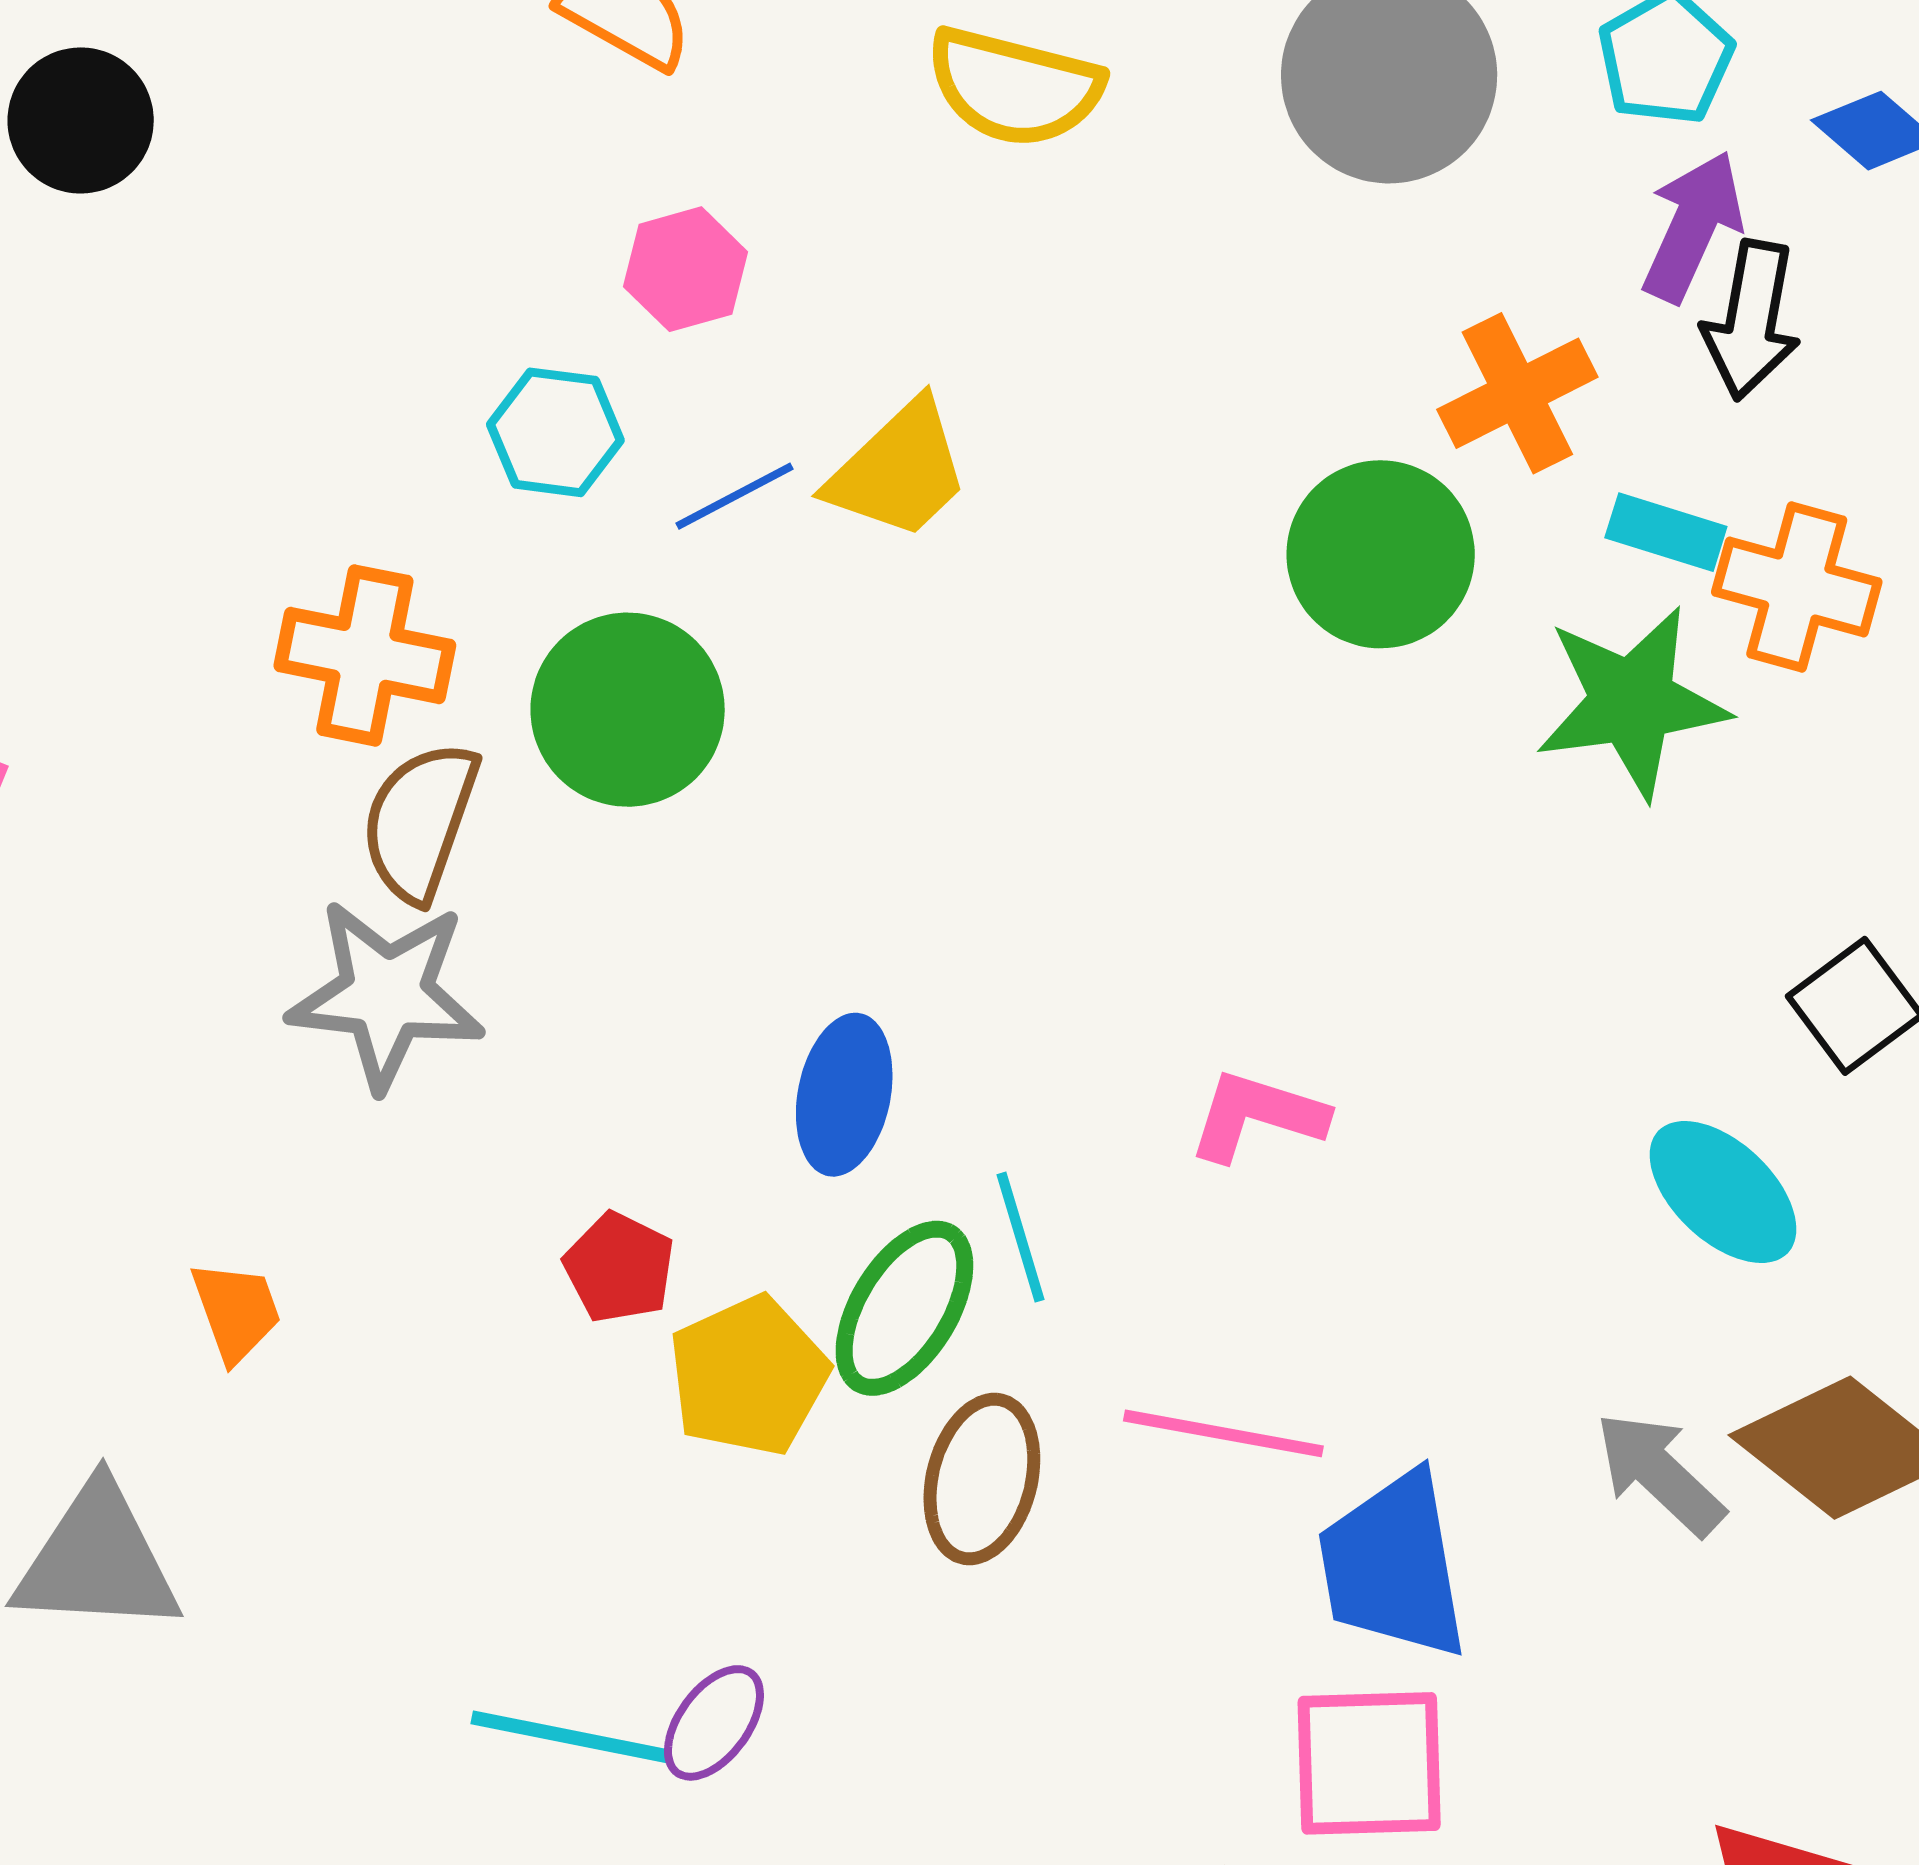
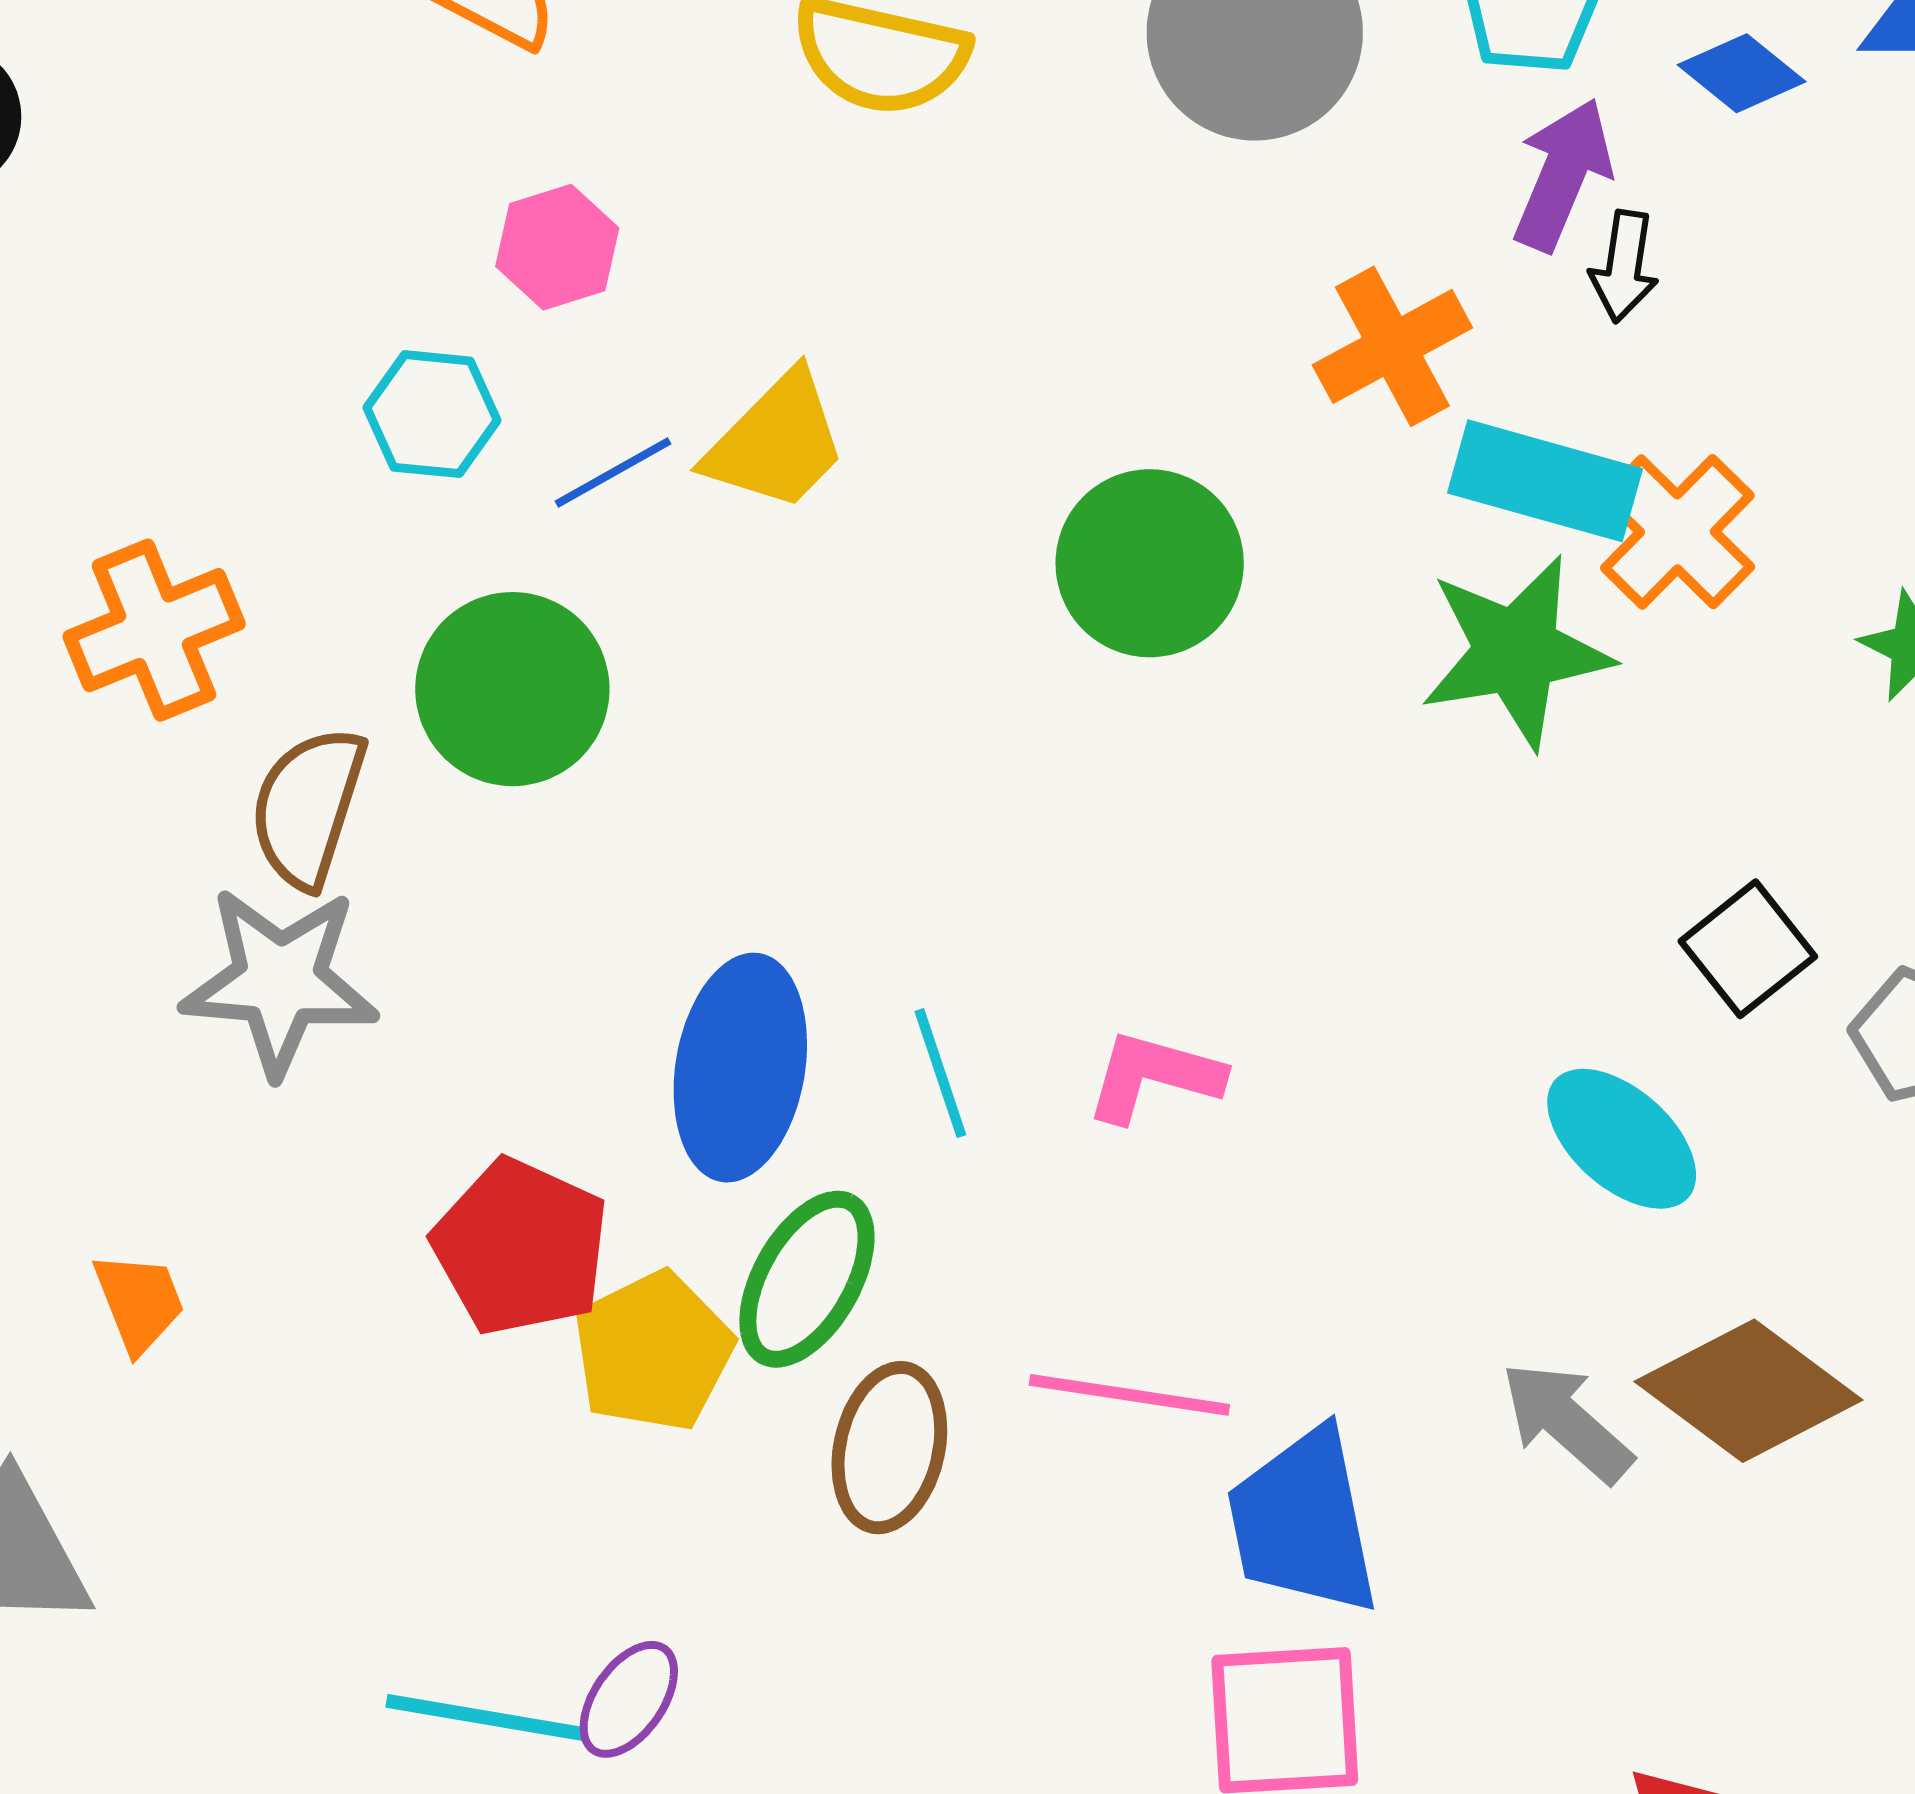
black arrow: (1751, 320) -> (1624, 266), size x0.7
cyan rectangle: (1666, 532) -> (1545, 481), size x1.6
green circle: (1381, 554) -> (1150, 563), moved
orange cross: (1797, 587) -> (1677, 532), turned 31
orange cross: (365, 655) -> (154, 630), moved, turned -32
blue ellipse: (844, 1095) -> (740, 1068), size x1.4
cyan line: (1021, 1237) -> (940, 1073), moved
red pentagon: (619, 1268) -> (521, 1247), size x1.6

